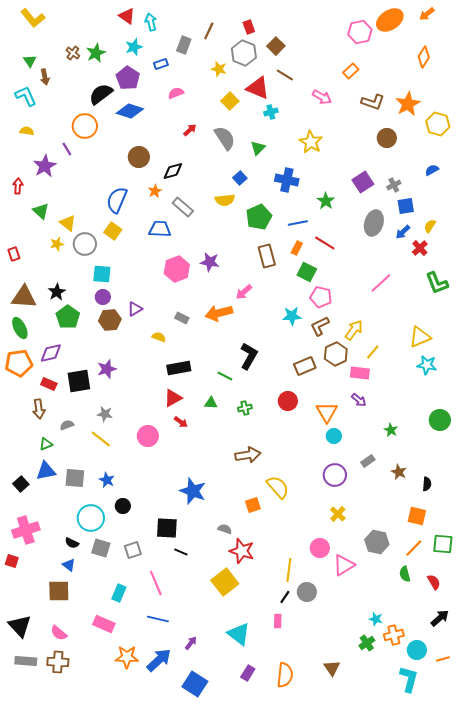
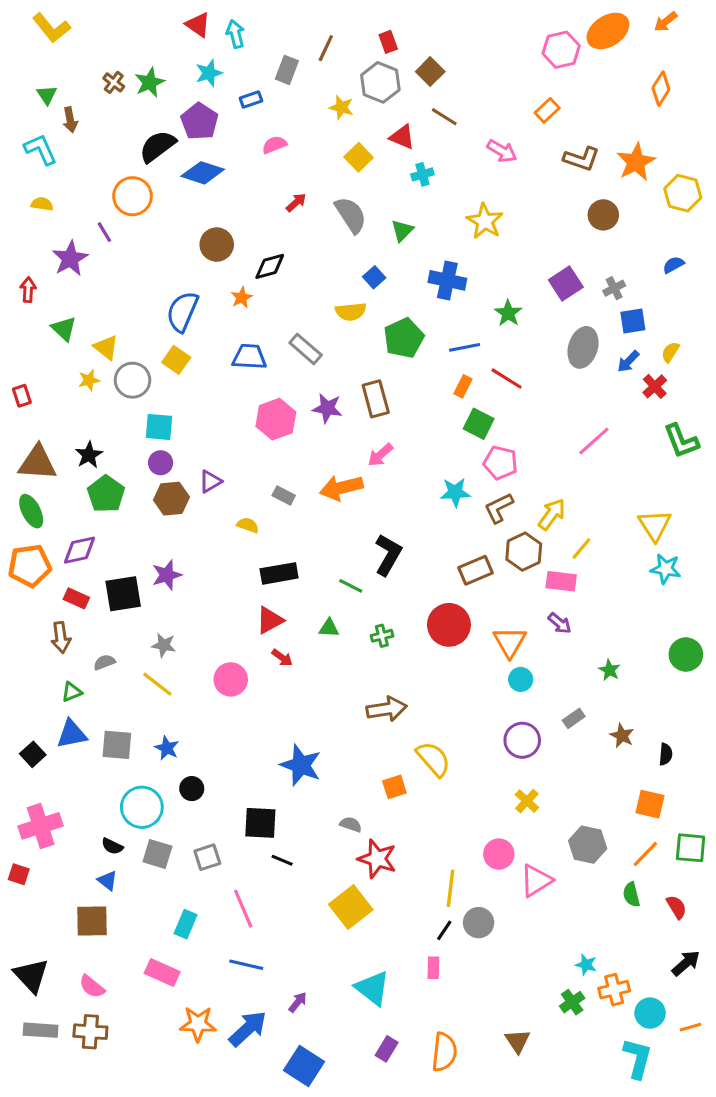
red triangle: (258, 88) -> (402, 137), size x0.7
gray rectangle: (183, 207) -> (306, 349), moved
brown rectangle: (267, 256) -> (376, 399), moved
yellow triangle: (420, 337) -> (655, 525), turned -40
red circle: (288, 401) -> (449, 625), size x1.4

